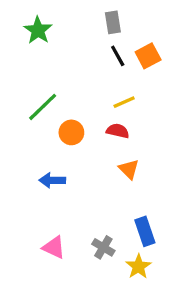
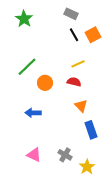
gray rectangle: (113, 22) -> (71, 14), turned -56
blue rectangle: (145, 231) -> (91, 130), moved

